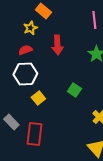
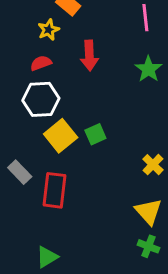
green square: (74, 90) -> (95, 134), moved, turned 32
yellow square: (38, 98) -> (61, 136), size x1.5

